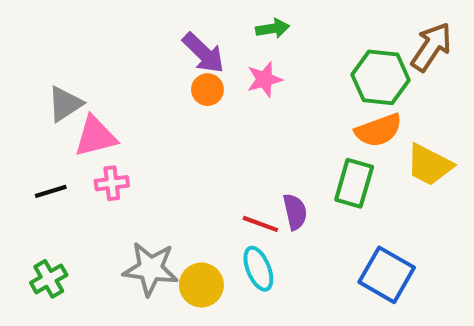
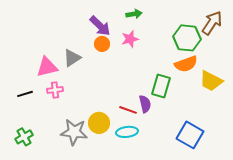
gray triangle: (65, 104) -> (72, 58), moved
green rectangle: (354, 183) -> (161, 86), moved
cyan ellipse: (258, 269) -> (127, 132), turned -75
yellow circle: (201, 285) -> (99, 123), moved

